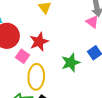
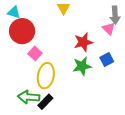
red star: (39, 42) -> (83, 42), moved

